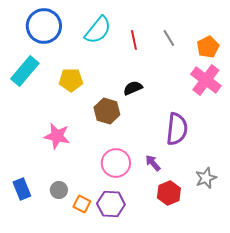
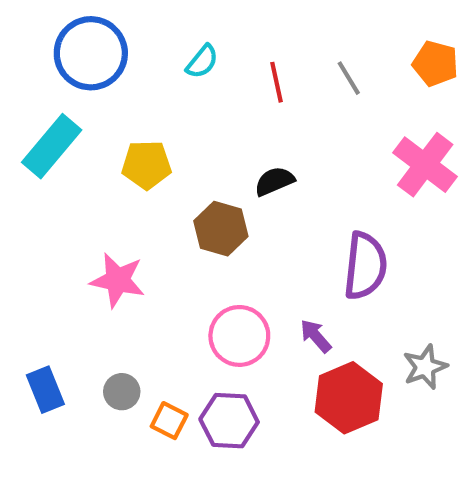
cyan semicircle: (98, 30) -> (202, 62), size x0.6
orange pentagon: (208, 47) -> (435, 64), moved, turned -30
red hexagon: (169, 193) -> (349, 398), size x1.4

